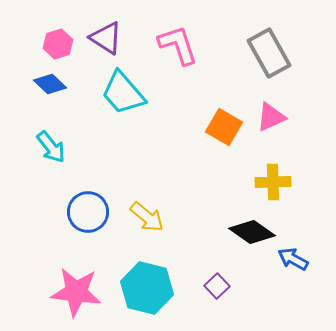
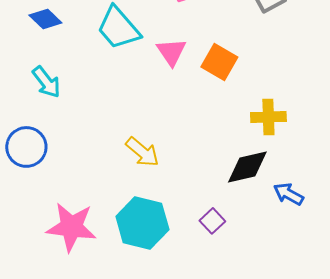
pink triangle: (271, 117) -> (171, 52), moved, turned -40
blue circle: (88, 212) -> (26, 147), moved
black diamond: (252, 232) -> (247, 167), turned -48

